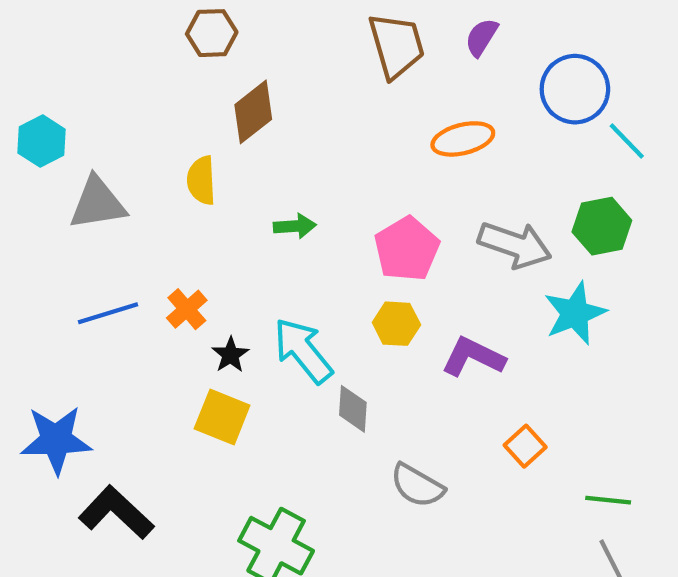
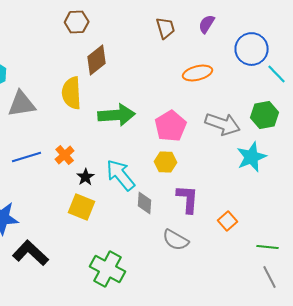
brown trapezoid: (396, 46) -> (166, 28), size x0.7
yellow semicircle: (201, 180) -> (72, 93), size x1.4
green arrow: (295, 226) -> (117, 115), size x1.8
purple L-shape: (473, 357) -> (188, 199), moved, turned 68

